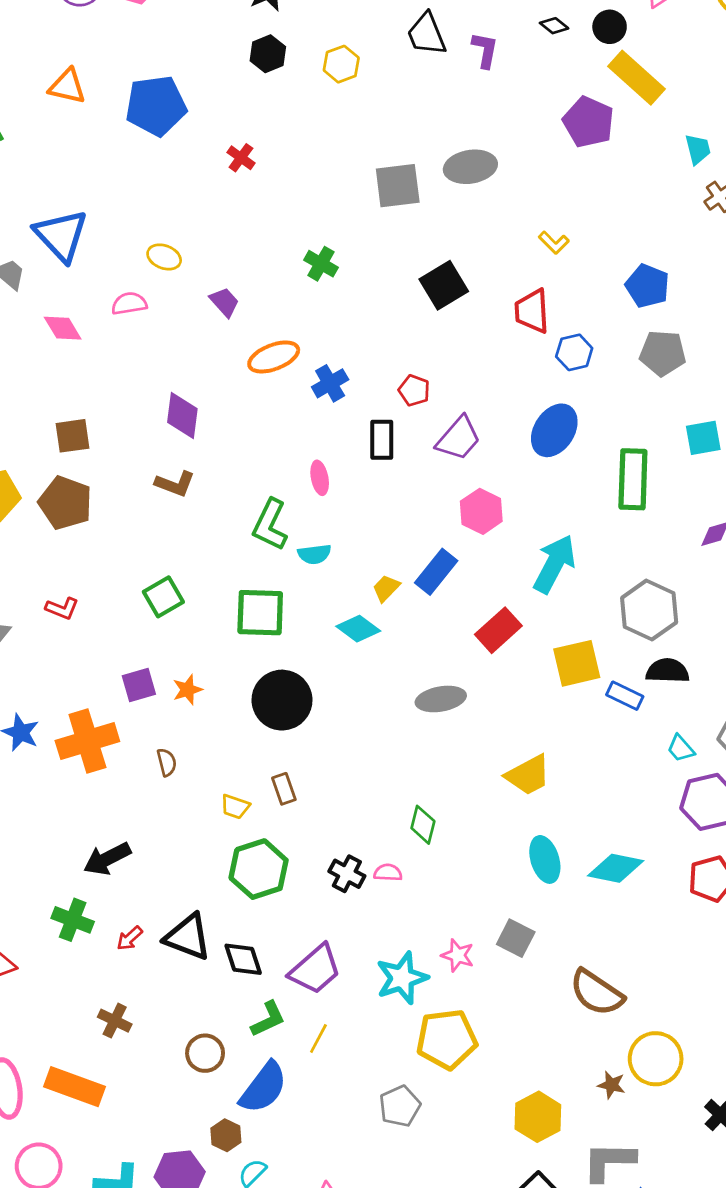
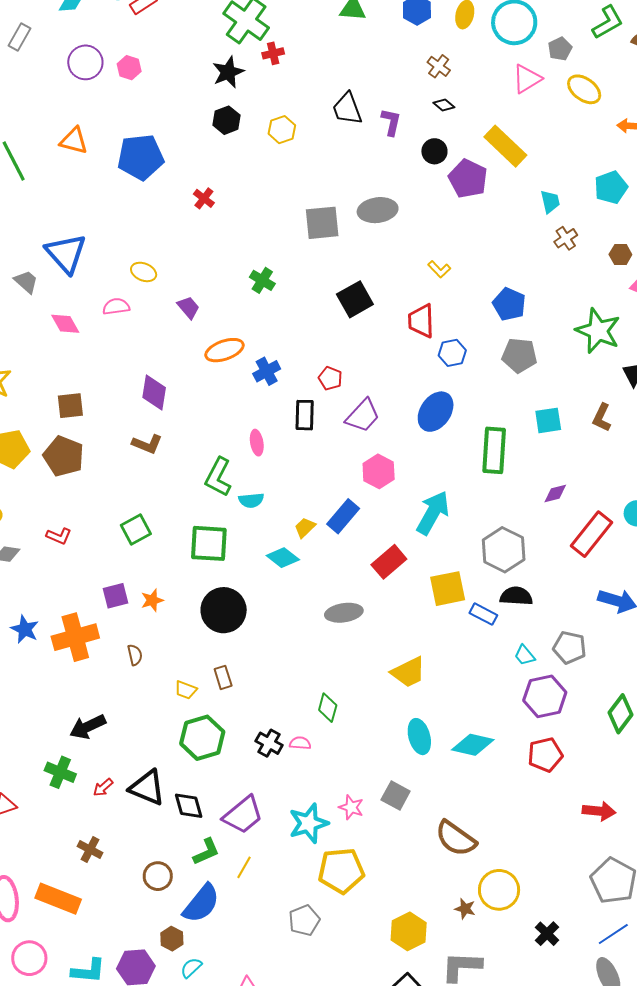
black circle: (610, 27) -> (434, 151), moved

